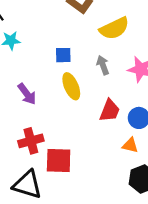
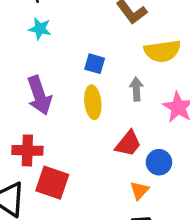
purple arrow: (27, 94) -> (39, 95), size x1.4
orange triangle: (130, 145) -> (140, 190), turned 42

